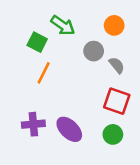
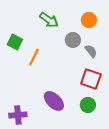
green square: (37, 42) -> (15, 42), moved
purple cross: (33, 124) -> (18, 115), moved

